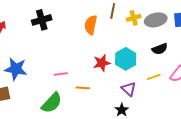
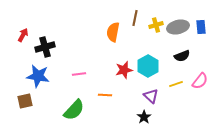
black cross: (42, 20) -> (45, 47), moved
pink line: (61, 74) -> (79, 74), moved

